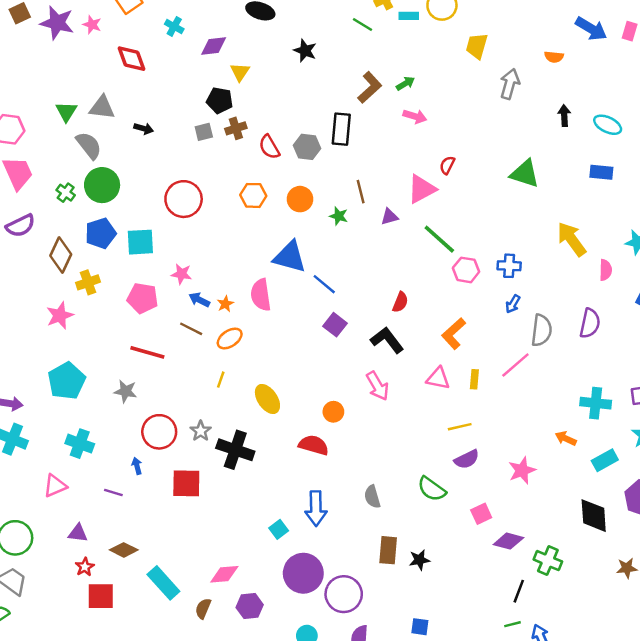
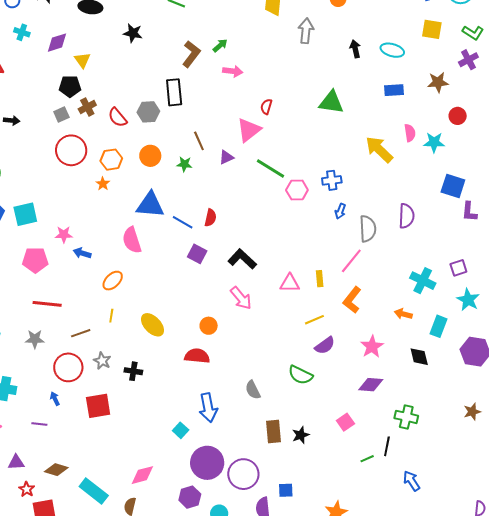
red circle: (184, 199) -> (71, 150), moved
pink semicircle: (606, 270) -> (410, 133), moved
red semicircle: (400, 302) -> (210, 218), moved
orange star: (225, 304) -> (103, 184), moved
brown line: (191, 329) -> (81, 333), moved, turned -36
orange L-shape: (454, 334) -> (352, 300), moved
cyan cross: (596, 403) -> (423, 281), turned 30
black cross: (235, 450) -> (133, 371), size x0.6
cyan rectangle: (605, 460) -> (439, 326), turned -30
pink square: (481, 514) -> (345, 422), moved
black diamond: (594, 516) -> (419, 357), moved, size x0.7
purple diamond: (508, 541) -> (371, 385), moved
purple hexagon: (250, 606) -> (190, 497), moved
green line: (512, 624) -> (367, 459), moved
blue square: (420, 627) -> (286, 490), moved

